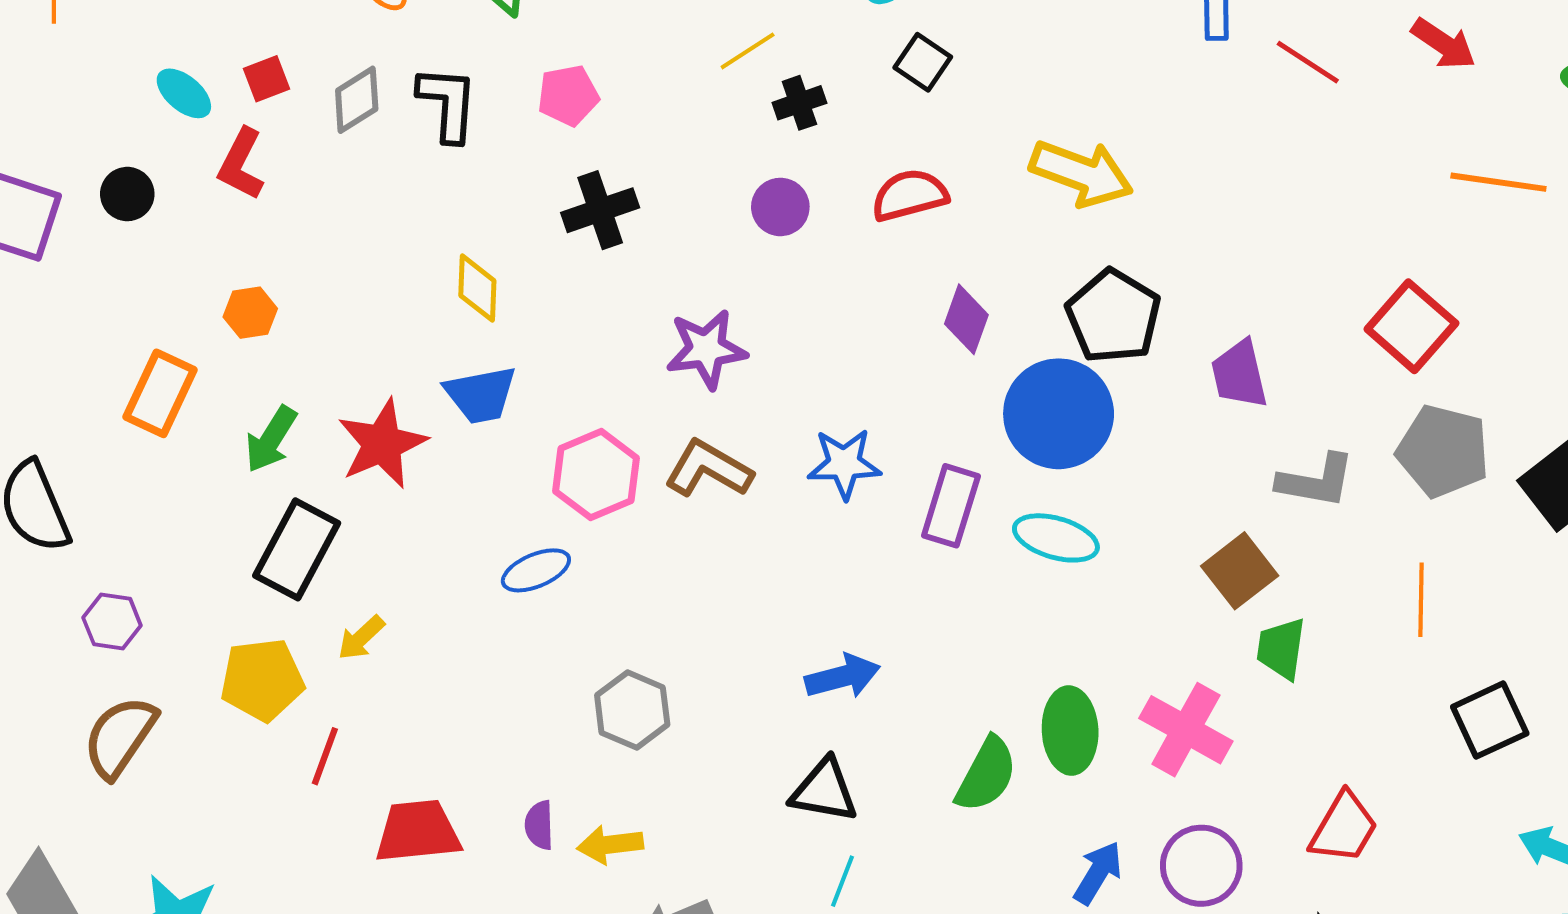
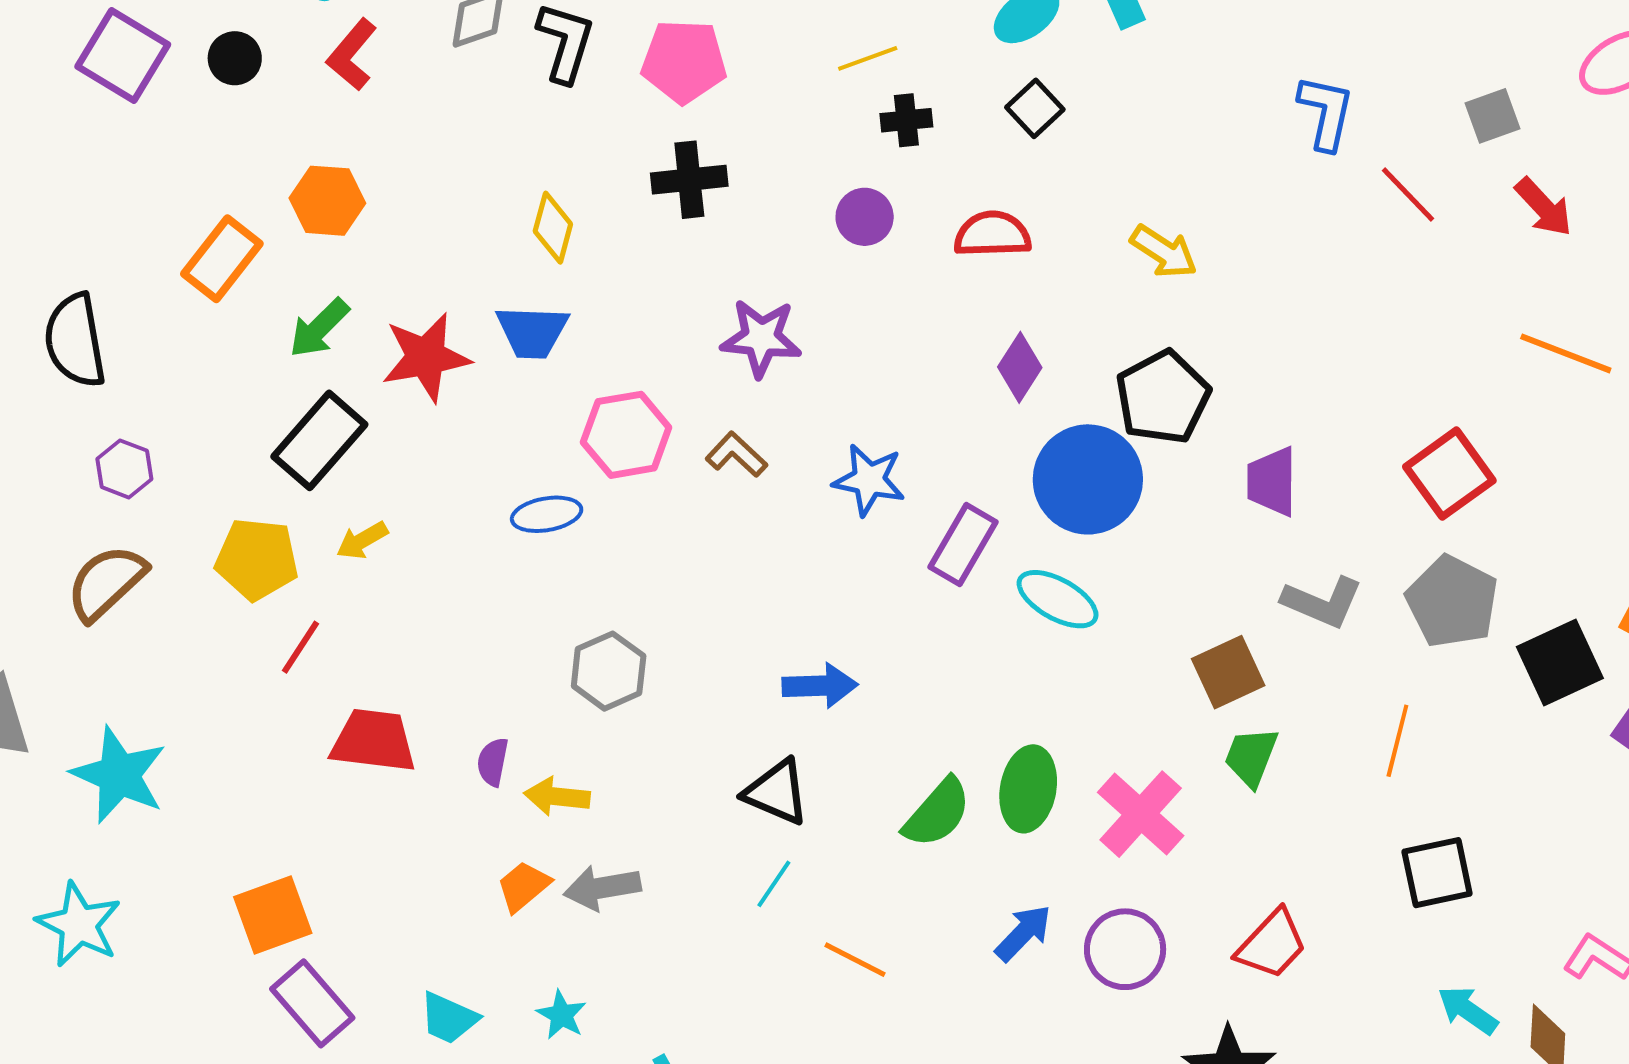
pink pentagon: (568, 95) -> (684, 61), size x1.4
yellow arrow: (1081, 173) -> (1164, 252), size x0.7
orange hexagon: (250, 313) -> (327, 201), size x1.4
brown L-shape: (708, 469) -> (736, 455), size x0.7

